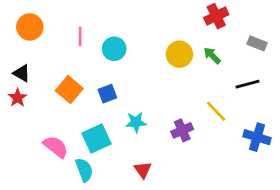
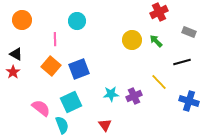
pink line: (80, 36) -> (55, 39), moved
cyan circle: (114, 49) -> (77, 21), moved
blue square: (107, 94) -> (79, 69), size x1.5
cyan star: (136, 122) -> (111, 94), moved

